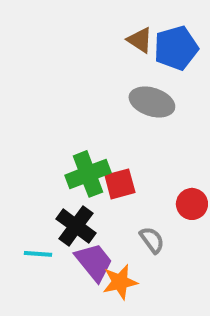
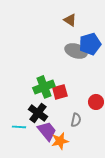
blue pentagon: (176, 48) -> (90, 44), moved
gray semicircle: (152, 240) -> (76, 120), turned 48

